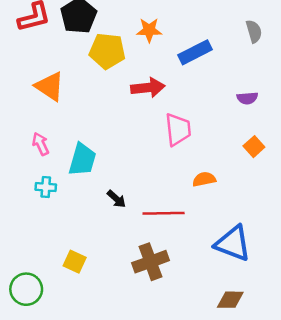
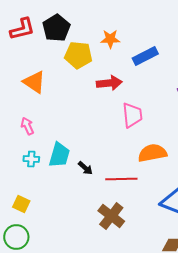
cyan trapezoid: (82, 160) -> (59, 155), moved
orange semicircle: (204, 179) -> (152, 153), size x1.6
yellow square: (75, 262) -> (21, 204), moved
brown cross: (150, 262) -> (111, 216), turned -32

